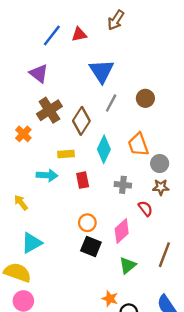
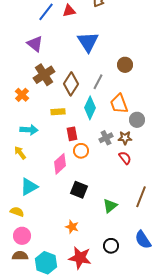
gray line: (111, 103) -> (98, 82), moved
cyan arrow: (47, 175) -> (29, 130), moved
gray cross: (123, 185) -> (106, 138), turned -32
brown star: (161, 187) -> (125, 138), moved
orange circle: (87, 223) -> (81, 151), moved
pink diamond: (122, 231) -> (60, 164), moved
yellow semicircle: (17, 272) -> (17, 212), size x0.6
orange star: (110, 299) -> (72, 227), moved

